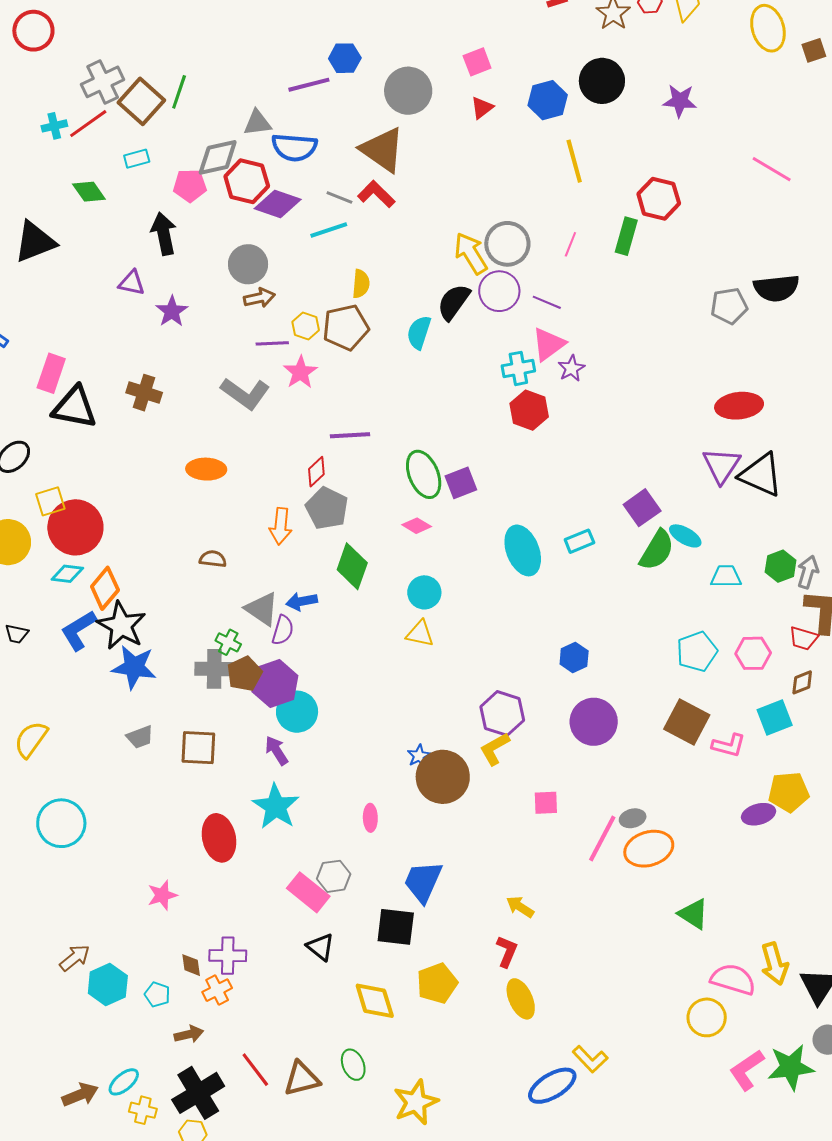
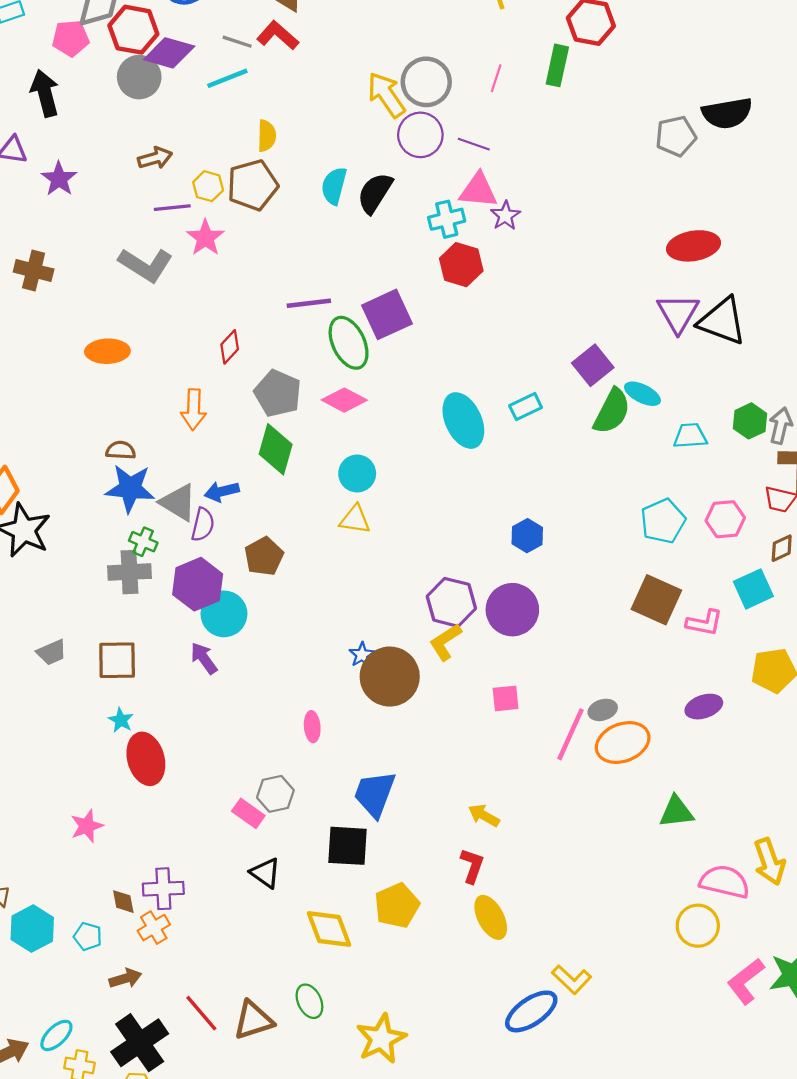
gray circle: (248, 264) -> (139, 77), moved
black semicircle: (454, 302) -> (375, 193), moved
pink triangle: (548, 344) -> (478, 190), turned 45
purple line: (350, 435) -> (309, 303), moved
purple square: (461, 483) -> (387, 314), moved, size x1.4
gray pentagon: (327, 508) -> (278, 393), moved
pink diamond: (417, 526) -> (344, 400), size x1.4
blue star: (134, 667) -> (130, 488), moved
brown pentagon: (244, 674) -> (264, 556), moved
purple circle: (594, 722) -> (512, 610), moved
cyan star: (276, 807) -> (121, 720), moved, size x0.5
purple ellipse: (758, 814) -> (704, 707), moved
pink rectangle: (308, 892) -> (248, 813), size x0.7
green triangle: (693, 914) -> (676, 812), turned -36

